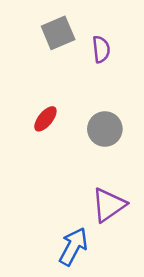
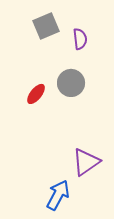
gray circle: (105, 129) -> (71, 83), moved

